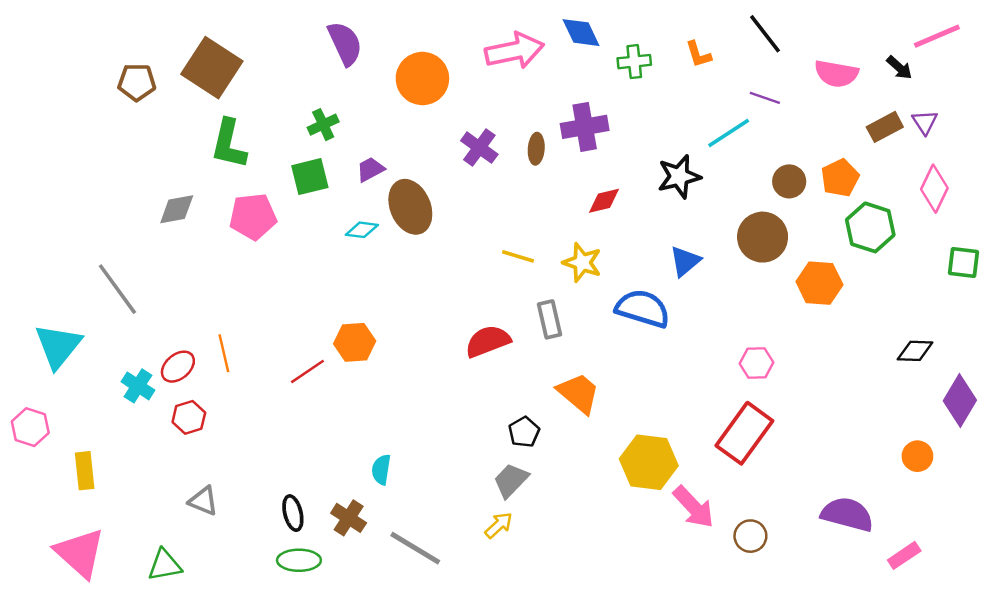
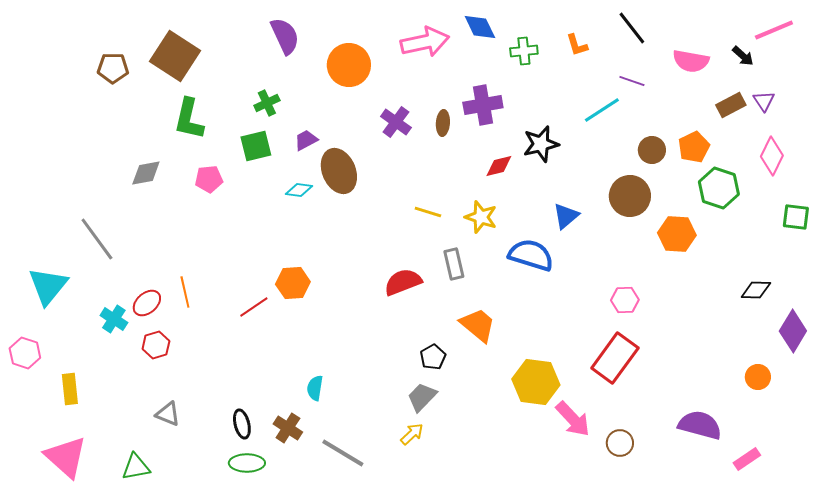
black star: (679, 177) -> (541, 144), moved
pink pentagon: (253, 217) -> (209, 179), size x0.7

